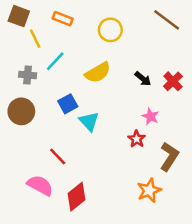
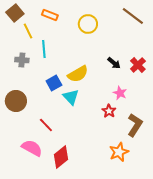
brown square: (19, 16) -> (15, 13), turned 30
cyan line: (55, 61) -> (44, 49), turned -48
yellow semicircle: (98, 73) -> (78, 74), moved
brown circle: (21, 111) -> (16, 101), moved

